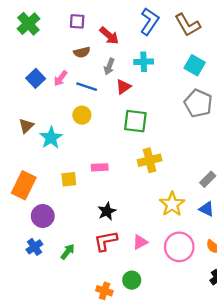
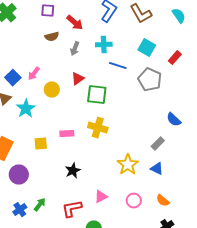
blue square: (36, 78) -> (13, 78), moved
pink arrow: (61, 78) -> (34, 74), moved
blue line: (87, 87) -> (118, 66), moved
red triangle: (123, 87) -> (78, 79), moved
yellow cross: (150, 160) -> (98, 128), moved, turned 30
red L-shape: (106, 241) -> (72, 209), moved
blue cross: (34, 247) -> (20, 210), moved
pink circle: (179, 247) -> (134, 201), size x0.6

